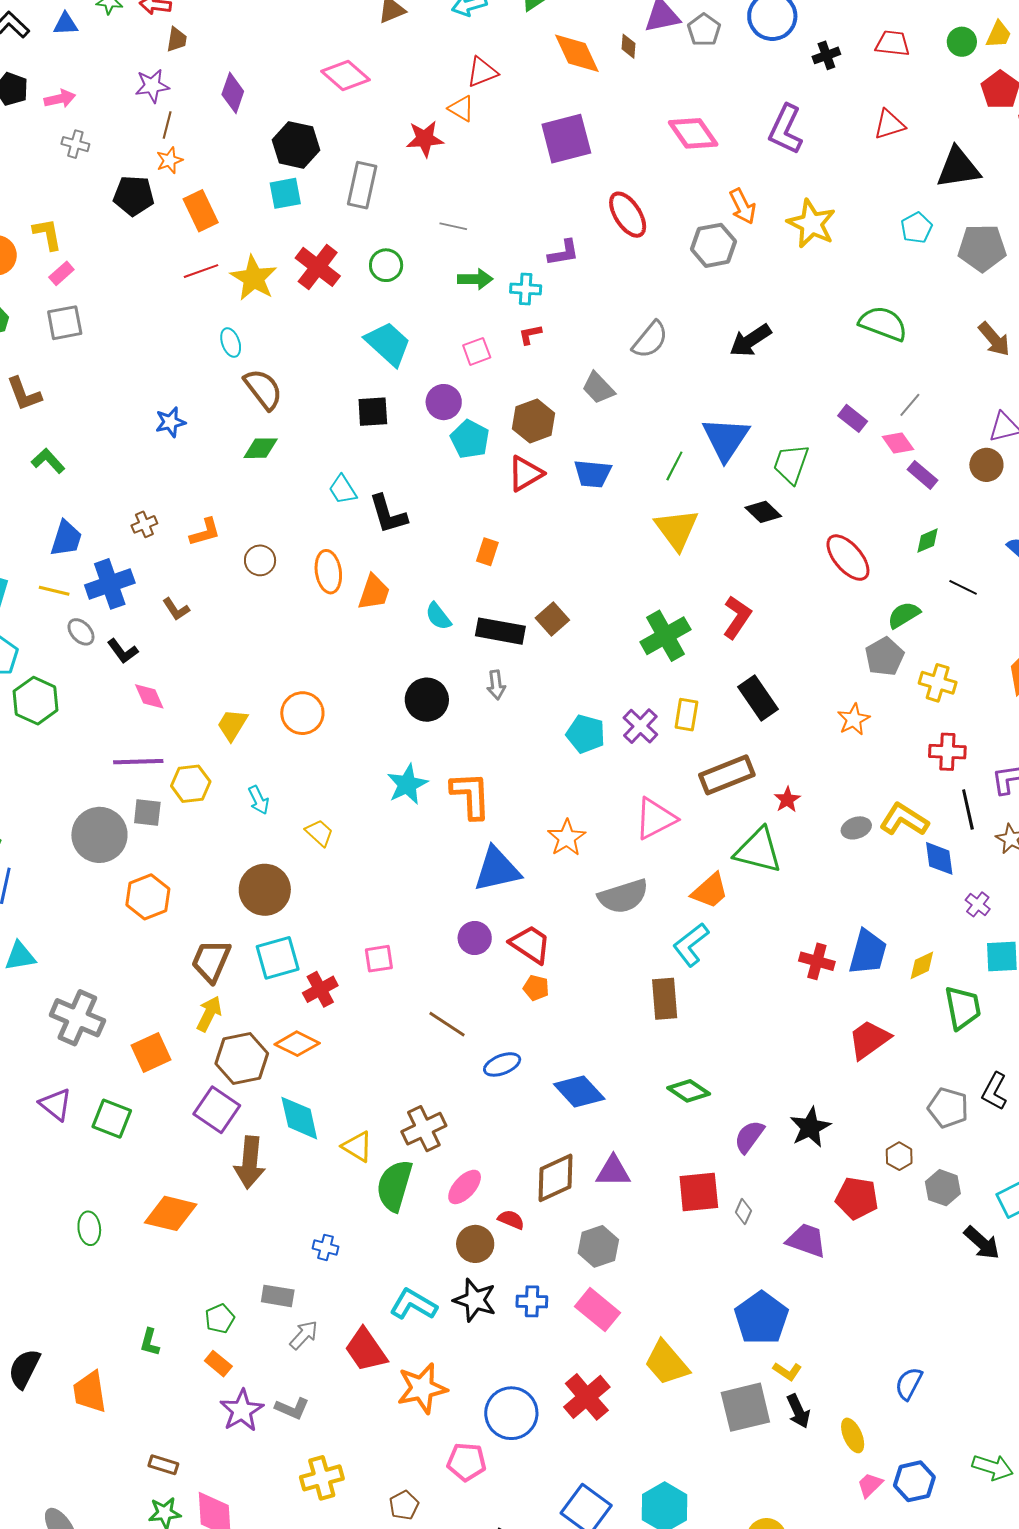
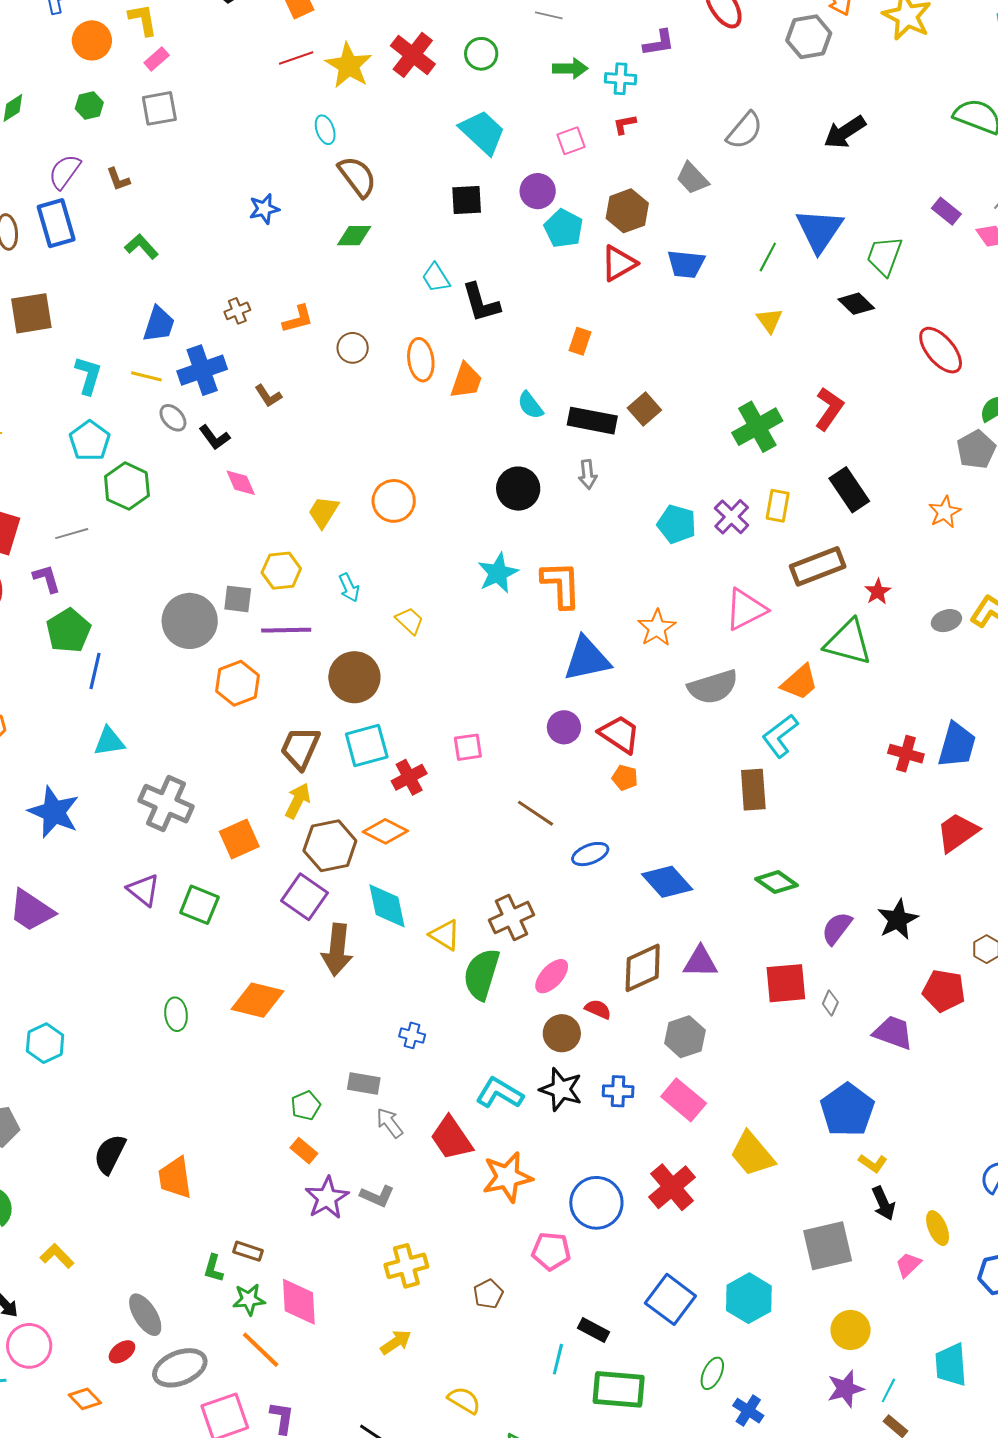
brown L-shape: (24, 394) -> (118, 179), size x0.7
yellow triangle: (677, 529) -> (769, 320), size x0.6
purple line: (138, 762) -> (286, 630), moved
gray arrow: (304, 1335) -> (390, 1123), turned -80
green L-shape: (150, 1342) -> (213, 1268), moved
gray square: (745, 1407) -> (828, 1246), moved
pink trapezoid: (870, 1485) -> (908, 1265), moved

